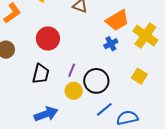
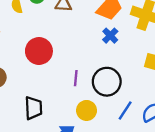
black trapezoid: (41, 74) -> (34, 108), moved
yellow circle: (74, 91) -> (87, 110), moved

